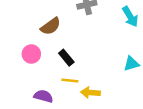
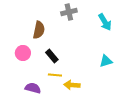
brown semicircle: (51, 26) -> (39, 30), turned -42

